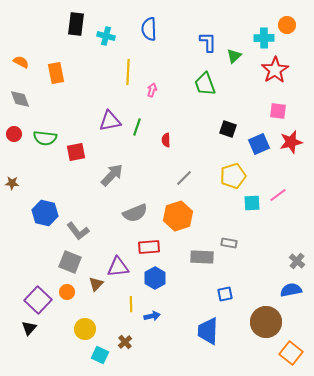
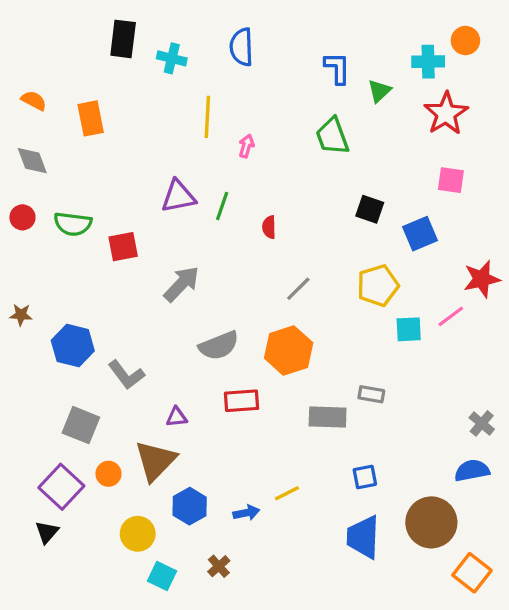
red star: (291, 142) -> (482, 279), moved
brown star: (12, 183) -> (21, 315), moved
gray square: (70, 262) -> (81, 425), moved
purple triangle: (118, 267) -> (177, 417), moved, size x0.6
blue hexagon: (155, 278) -> (190, 506), moved
brown triangle: (96, 284) -> (156, 461), size x1.8
yellow line: (131, 304) -> (287, 493), moved, turned 63
blue trapezoid: (208, 331) -> (363, 537), moved
brown cross: (125, 342) -> (219, 566), moved

